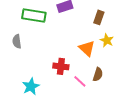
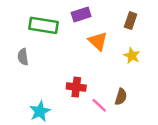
brown rectangle: (99, 17) -> (131, 21), moved
orange triangle: (87, 48) -> (98, 41), moved

